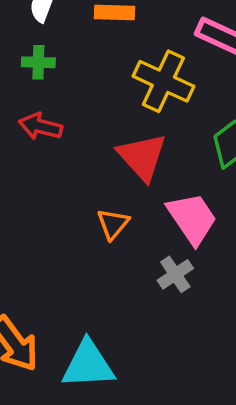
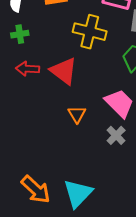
red triangle: (142, 157) -> (64, 71), moved
cyan triangle: (88, 365) -> (78, 193), turned -32

